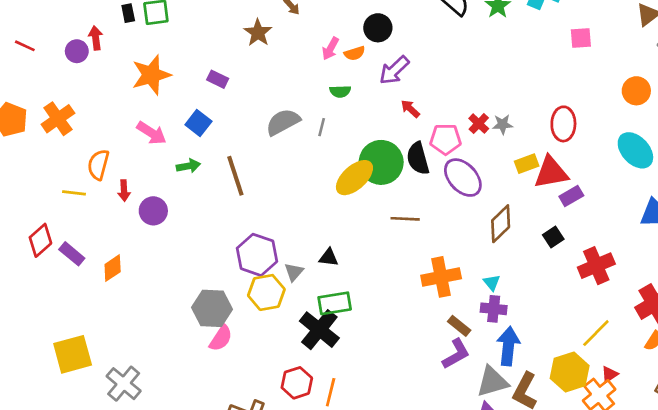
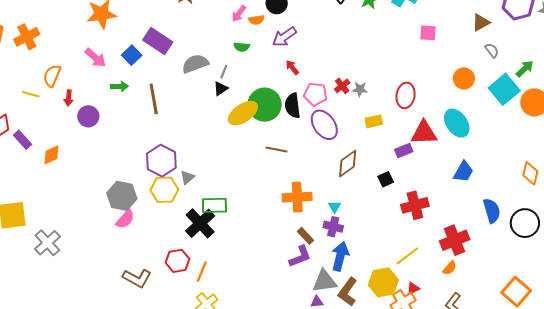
purple rectangle: (218, 79) -> (158, 41), moved, size x1.8
red triangle: (551, 172) -> (424, 133), moved
black triangle: (329, 257) -> (221, 89), moved, turned -49

